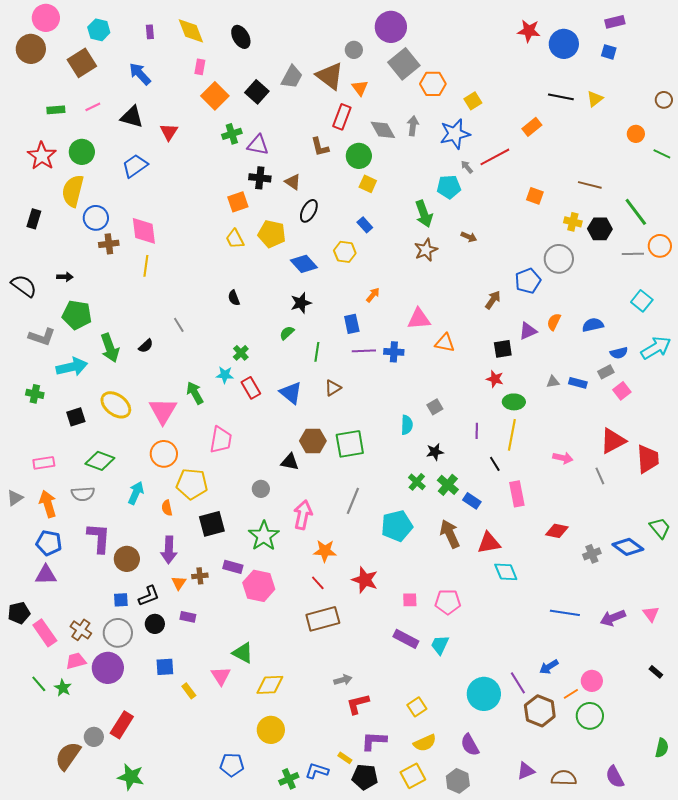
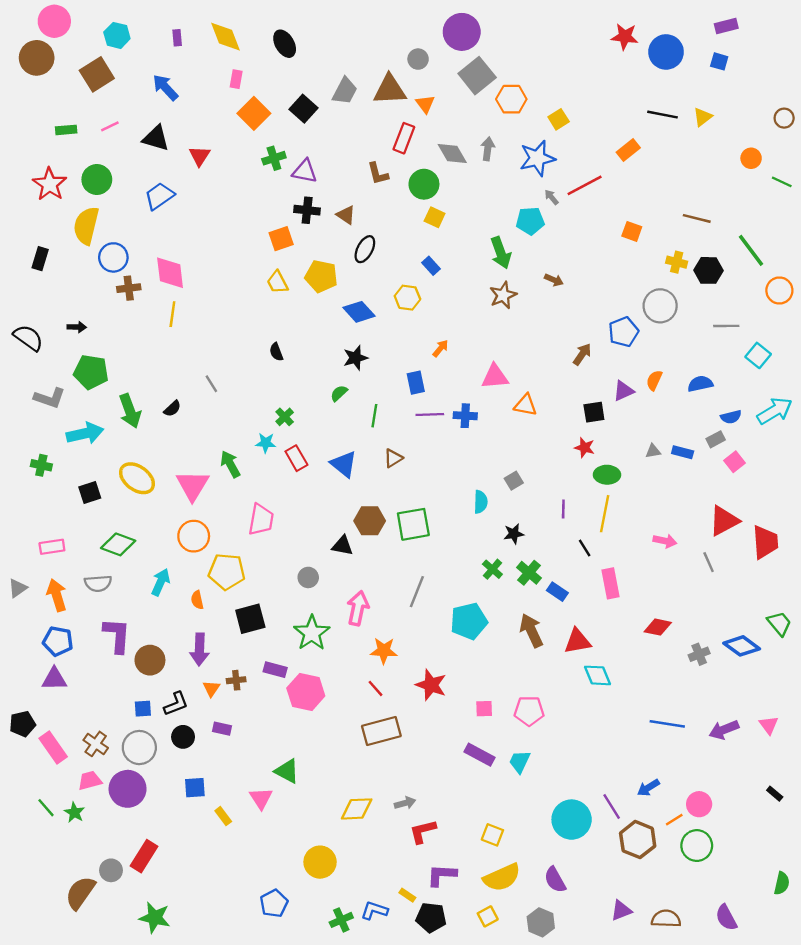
brown triangle: (330, 76) -> (390, 90), turned -40
gray line: (633, 254) -> (726, 326), moved
yellow diamond: (270, 685) -> (357, 809), moved
yellow square: (417, 707) -> (492, 835), turned -36
yellow semicircle: (425, 743) -> (502, 877), size x1.4
blue pentagon: (232, 765) -> (274, 903), turned -30
yellow square: (413, 776) -> (488, 916), size x0.7

